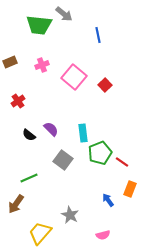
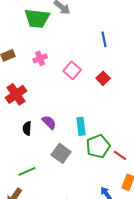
blue line: (98, 35) -> (104, 39), moved
pink square: (74, 77) -> (72, 70), size x0.7
red cross: (18, 101) -> (16, 94), size x1.5
black semicircle: (29, 135) -> (27, 128), turned 56

